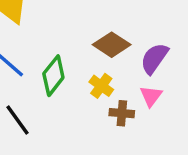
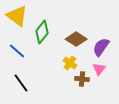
green diamond: (53, 76) -> (42, 32), moved

